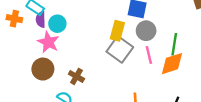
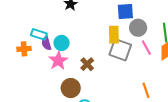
pink star: (48, 42) -> (58, 61), turned 30
brown circle: (43, 69) -> (71, 88), moved
brown cross: (76, 76) -> (87, 64), moved, turned 32

